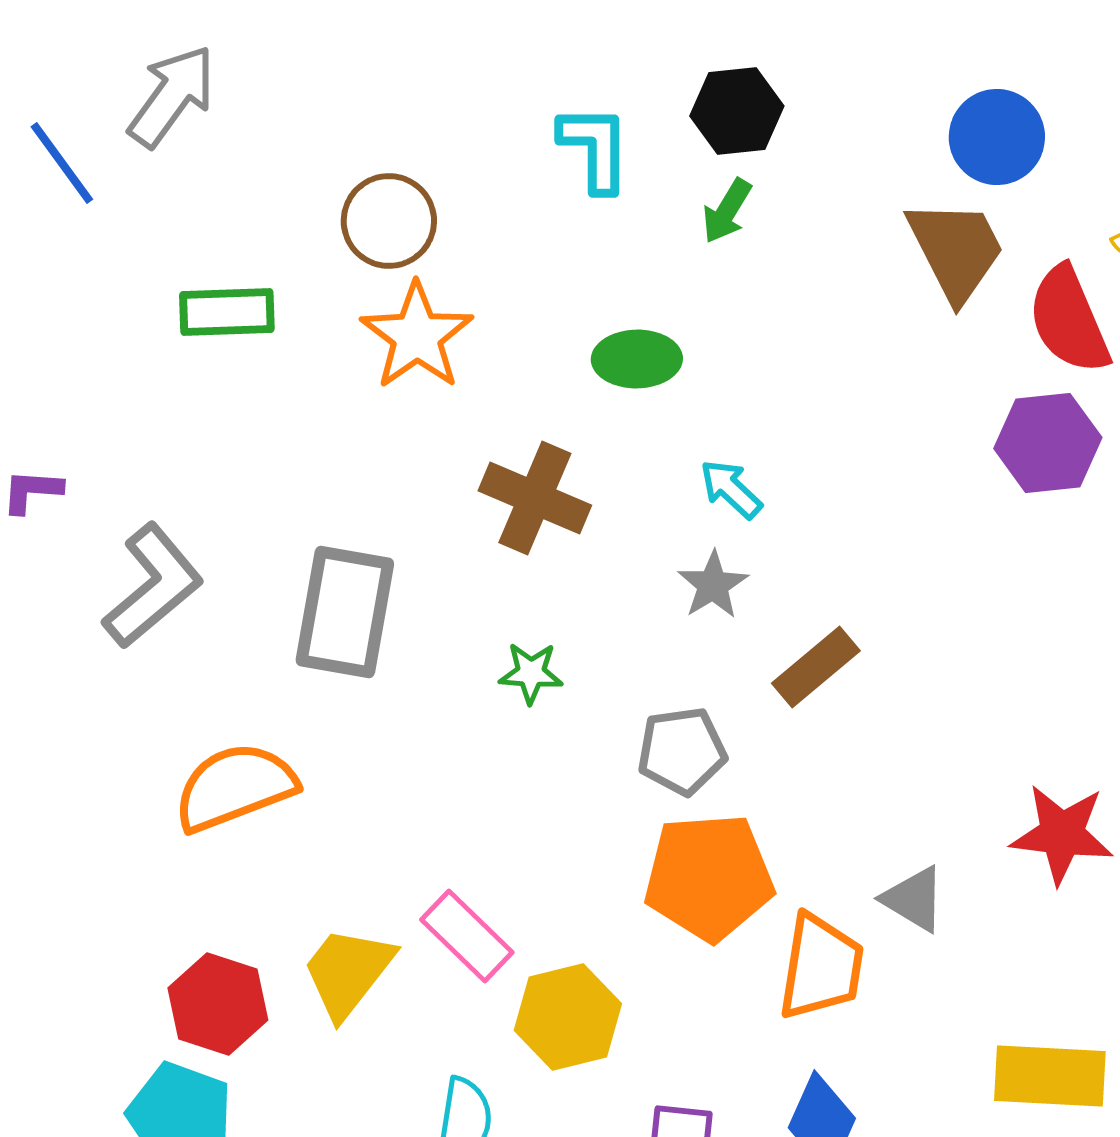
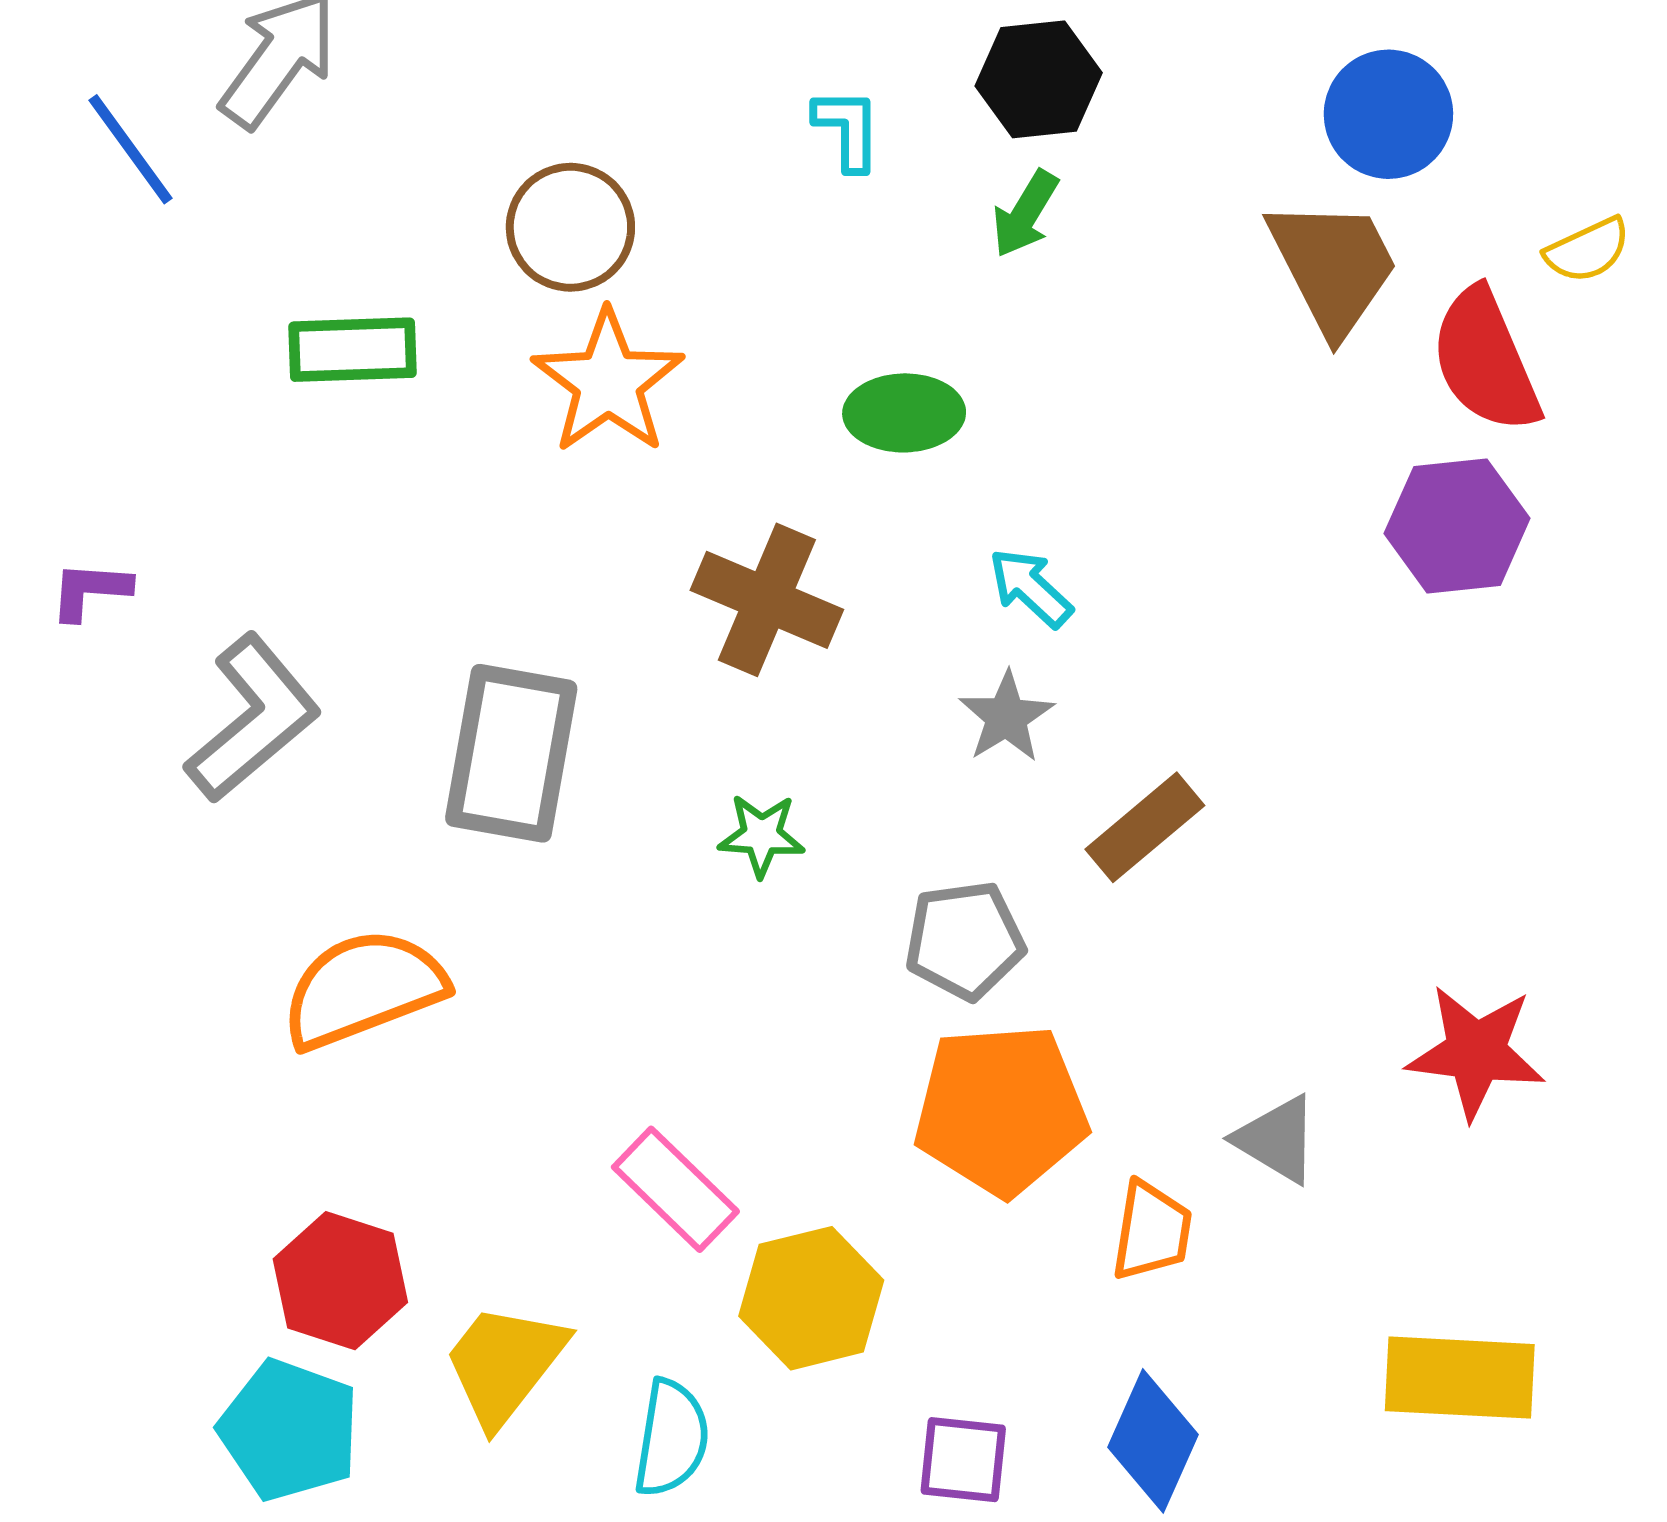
cyan L-shape: (595, 148) -> (848, 129), size x0.7
orange trapezoid: (821, 967) -> (1152, 1231), size x0.7
yellow trapezoid: (348, 972) -> (505, 1364), moved

